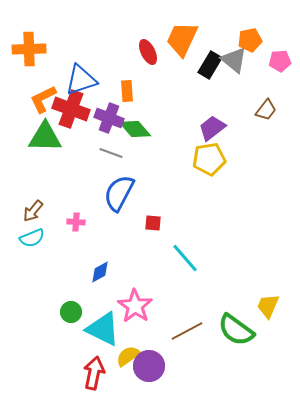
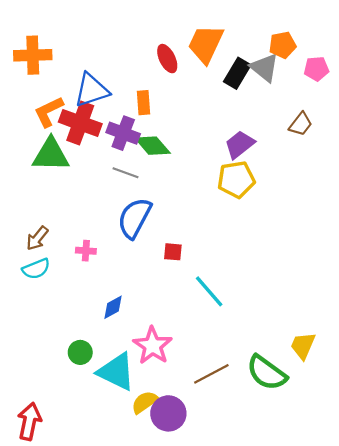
red arrow: (94, 373) -> (29, 421), moved

